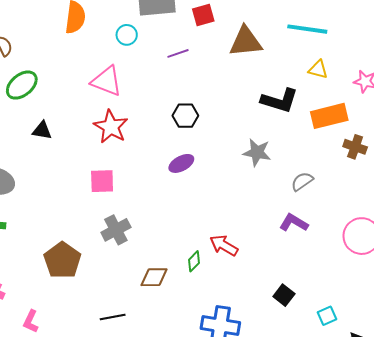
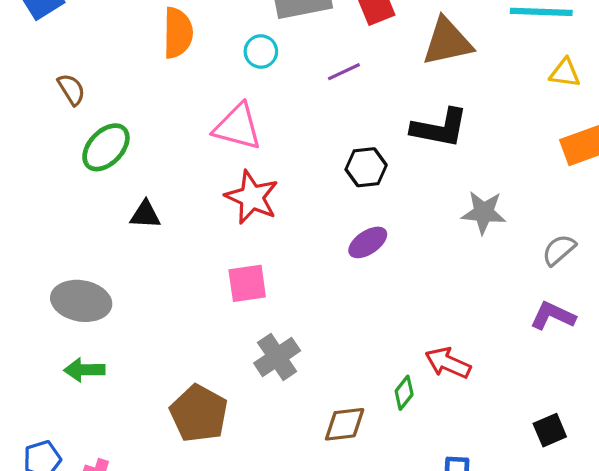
black L-shape: (280, 101) -> (440, 128), moved
black square: (284, 295) -> (550, 430), turned 35

